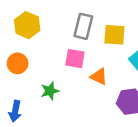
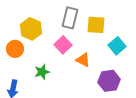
yellow hexagon: (27, 25) -> (31, 29), moved
pink square: (75, 59) -> (63, 45), turned 36

